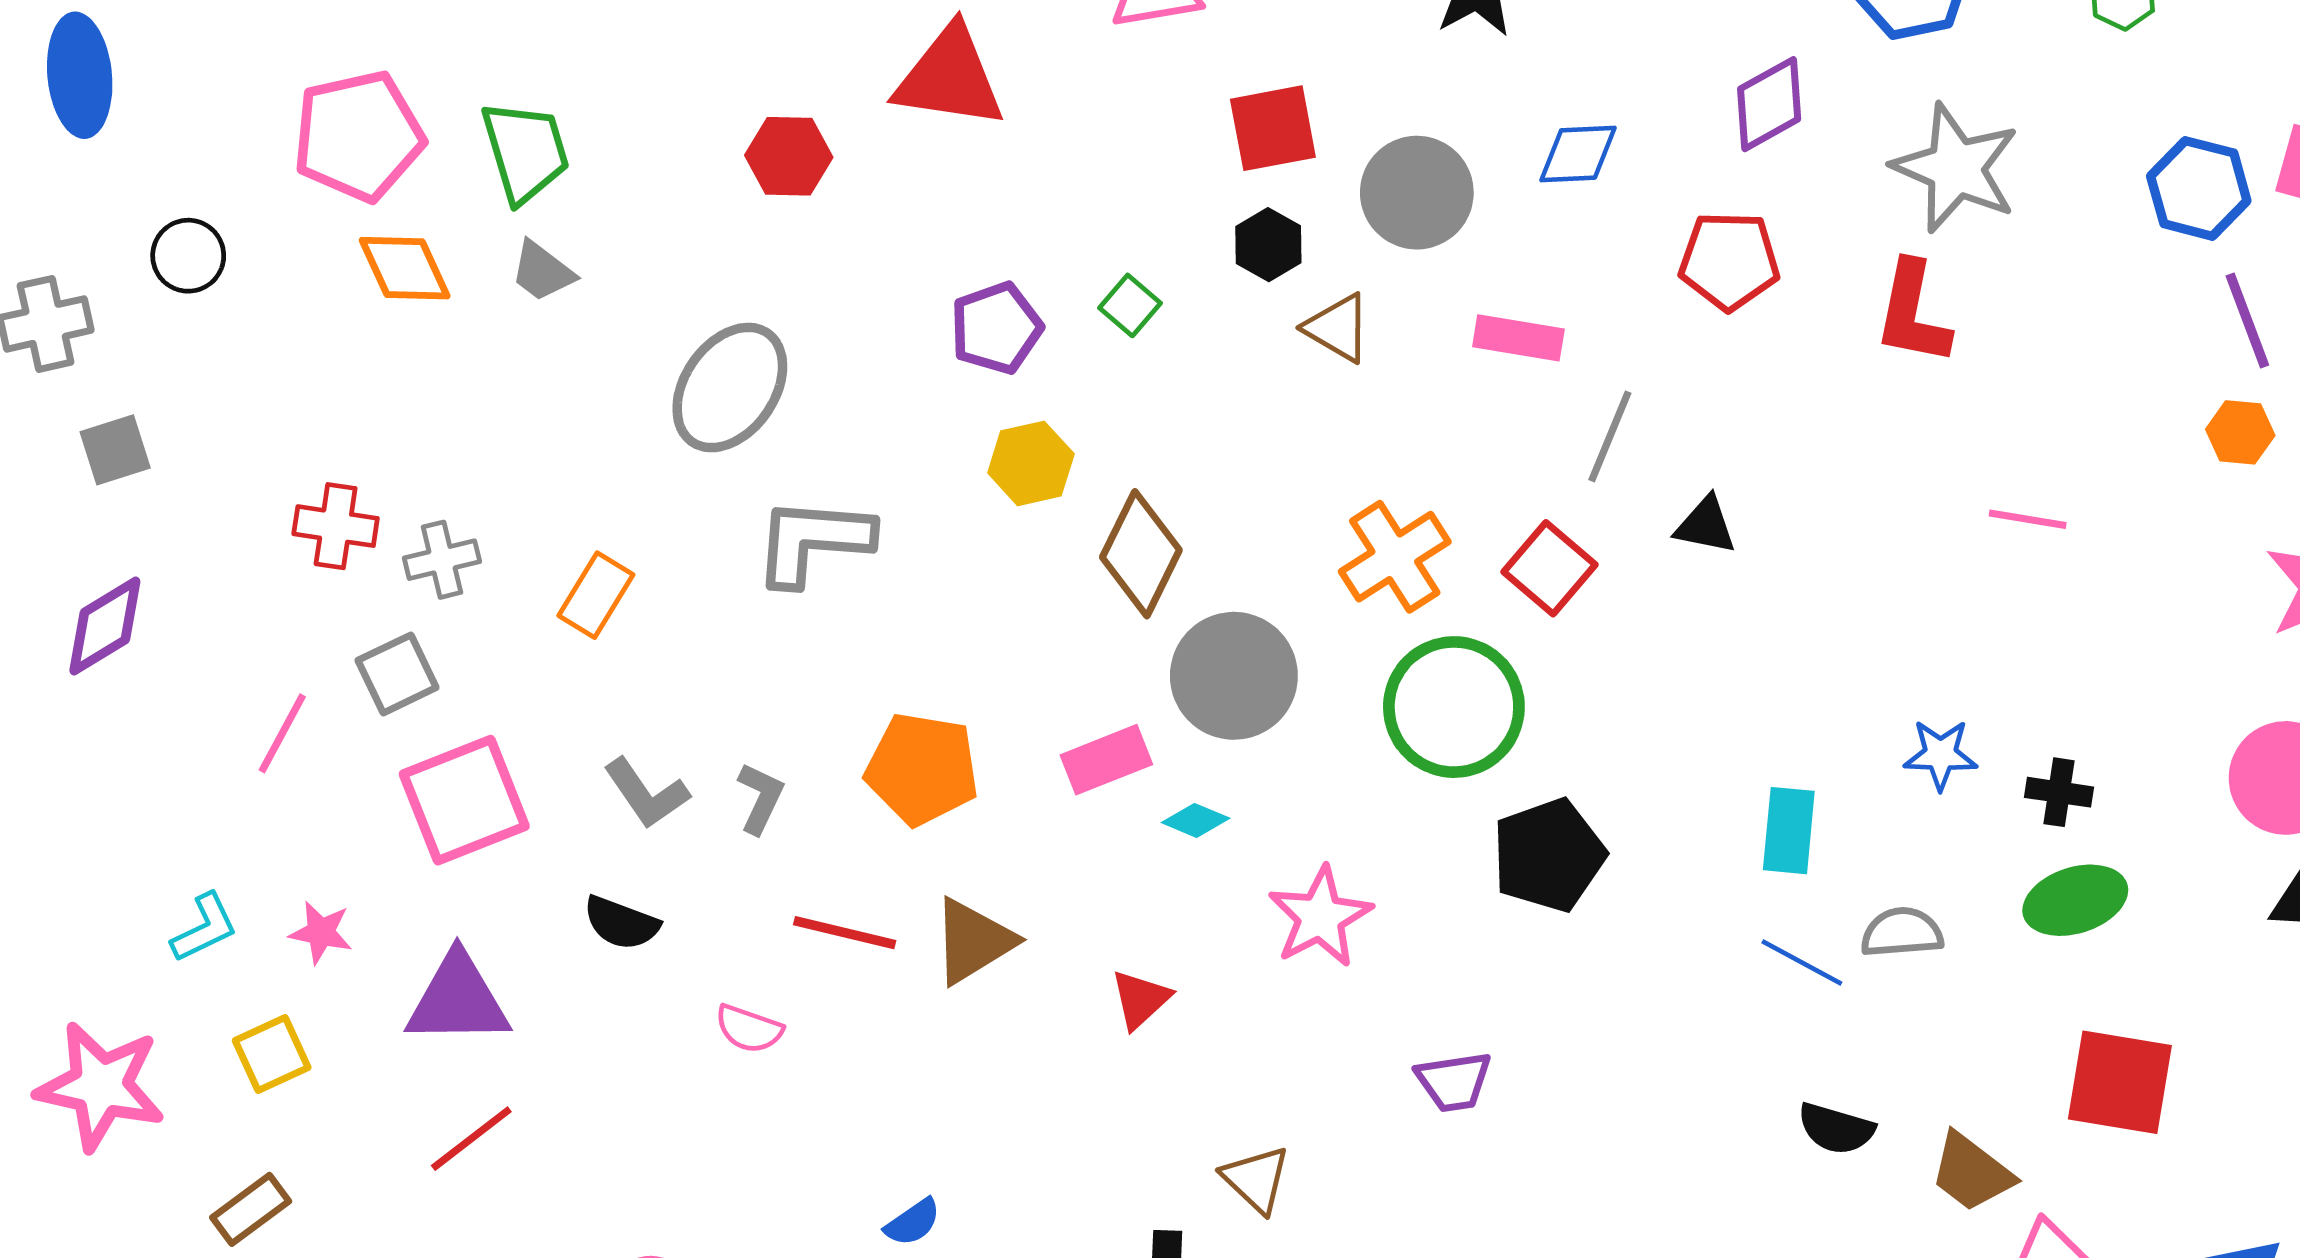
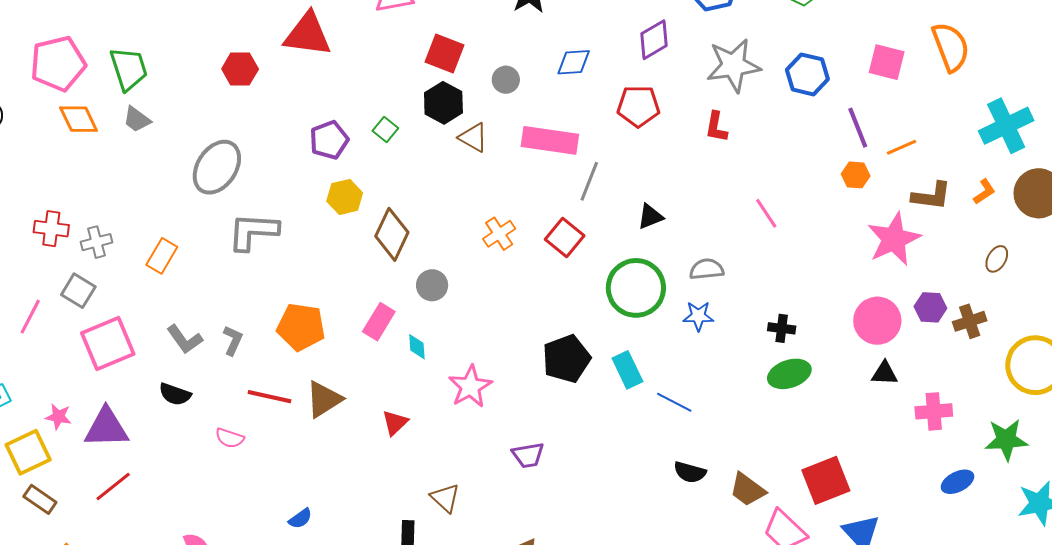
red square: (1273, 128) -> (445, 54), turned 33
gray star: (1956, 168) -> (733, 65), turned -30
blue hexagon: (2199, 188) -> (807, 74), moved
gray circle: (1417, 193) -> (506, 80), size x0.6
black hexagon: (1268, 245) -> (443, 103), size x1.4
red L-shape: (1913, 313) -> (716, 127), size x0.7
pink rectangle: (1518, 338) -> (550, 140), size x1.5
pink line: (2028, 519) -> (766, 213), turned 48
black triangle: (1706, 525) -> (650, 217), moved, turned -32
orange cross: (1395, 557) -> (499, 234), size x0.7
gray square: (397, 674) -> (78, 291), turned -32
gray circle: (1234, 676) -> (432, 285), size x0.6
green circle: (1454, 707) -> (636, 288), moved
blue star: (1940, 755) -> (698, 316), moved
pink rectangle: (1106, 760) -> (379, 322), turned -36
cyan diamond: (1196, 820) -> (417, 347), turned 64
cyan rectangle: (1789, 831) -> (627, 370), moved, turned -30
pink star: (321, 932) -> (58, 417), moved
gray semicircle: (1902, 932) -> (707, 269), moved
yellow square: (272, 1054) -> (28, 452), size x1.4
red square: (2120, 1082) -> (826, 480), moved, turned -30
brown rectangle: (251, 1209) -> (40, 499), moved, turned 72

